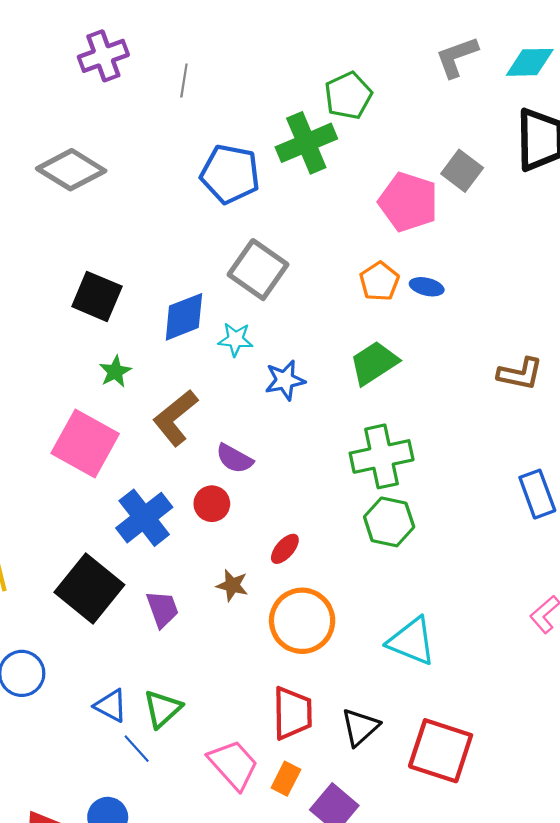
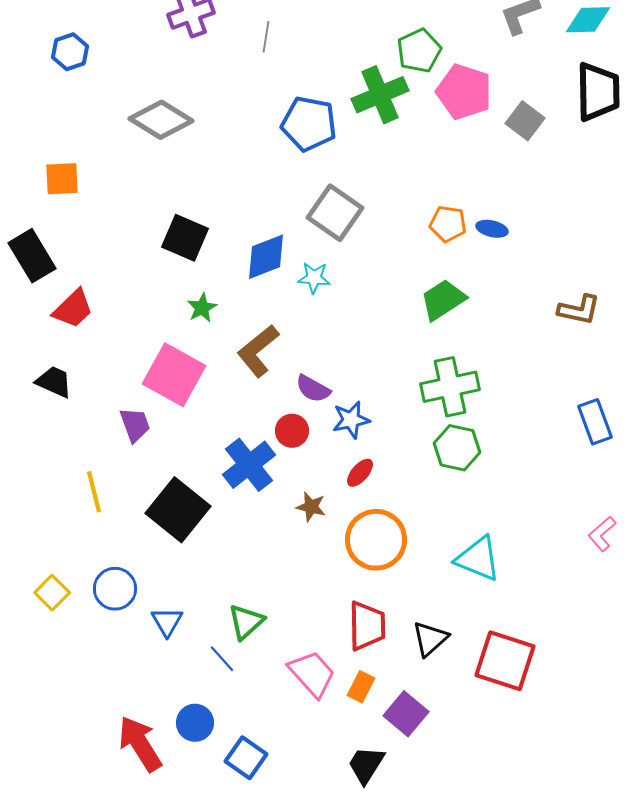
pink pentagon: (408, 202) -> (464, 92), moved
orange pentagon: (379, 281) -> (448, 224), turned -30
blue star: (285, 380) -> (351, 420), moved
blue cross: (144, 518) -> (249, 465), moved
purple trapezoid: (162, 609) -> (135, 425), moved
blue triangle: (111, 706) -> (167, 622), moved, turned 32

